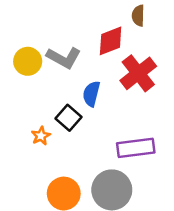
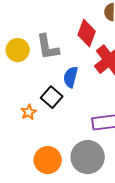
red diamond: (111, 41) -> (87, 33), turned -48
gray L-shape: (64, 58) -> (48, 47), turned 52

